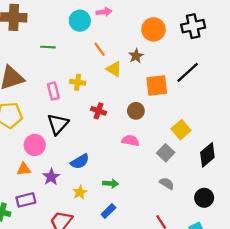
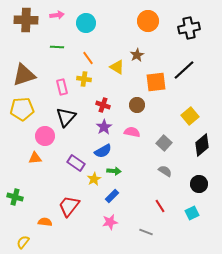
pink arrow: (104, 12) -> (57, 15), moved
orange circle: (154, 29) -> (148, 21), moved
orange line: (100, 49) -> (88, 58), moved
yellow square: (181, 130) -> (190, 116), moved
blue semicircle: (80, 161) -> (103, 151), moved
purple star: (51, 177) -> (104, 127), moved
yellow star: (80, 192) -> (94, 179), moved
purple rectangle: (26, 200) -> (76, 163), moved, turned 48

